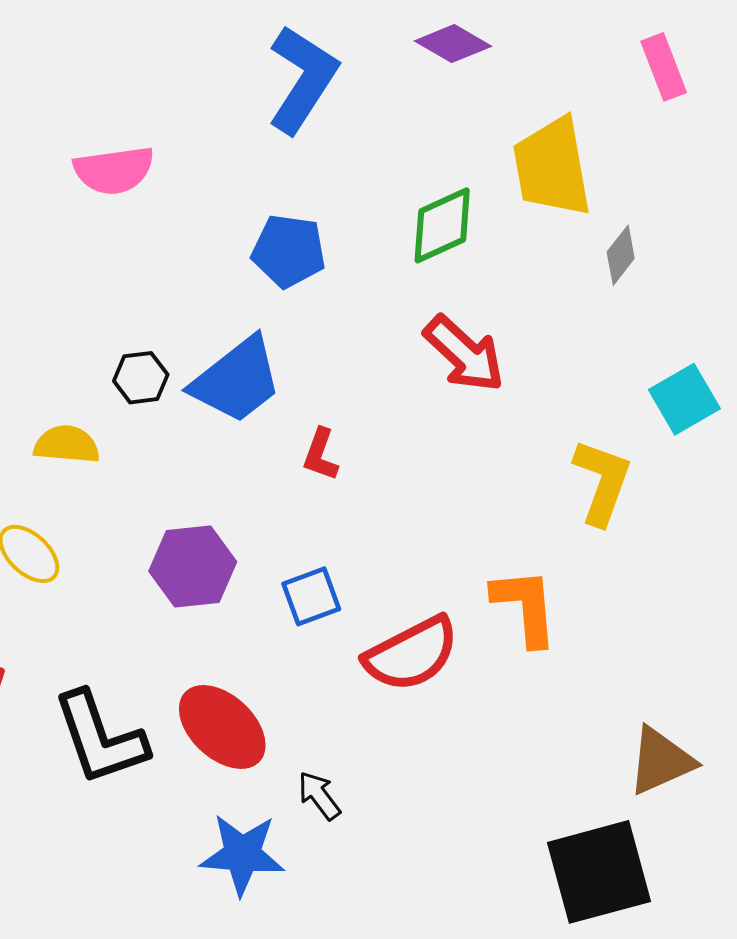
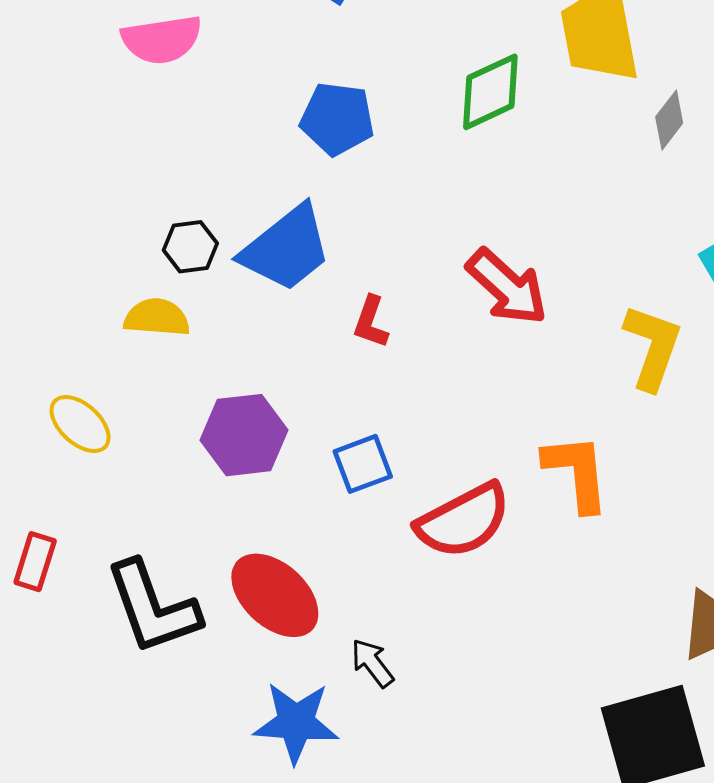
red arrow: (464, 354) -> (507, 287), moved
yellow semicircle: (67, 445) -> (157, 318), moved

